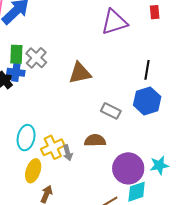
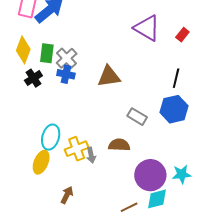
red rectangle: (155, 12) -> (182, 35), moved, turned 40
purple triangle: (114, 22) -> (147, 28), turned 44
blue cross: (16, 72) -> (66, 74), moved
yellow ellipse: (33, 171) -> (41, 162), moved

